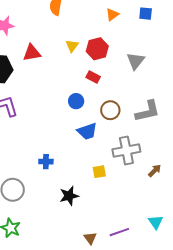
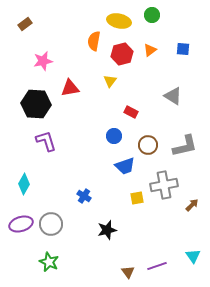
red hexagon: (97, 49) -> (122, 54), moved
gray triangle: (135, 61) -> (173, 96), turned -36
blue cross: (46, 162) -> (84, 196), turned 32
yellow square: (99, 172) -> (137, 198), moved

